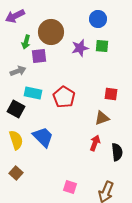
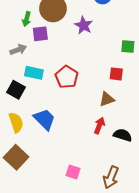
green square: (102, 46) -> (128, 46), moved
purple star: (80, 48) -> (84, 25), turned -30
black semicircle: (117, 152) -> (123, 135), turned -66
brown square: (16, 173) -> (16, 157), size x1.6

